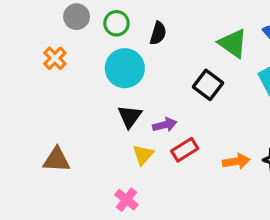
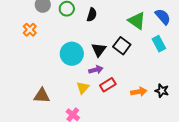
cyan circle: (125, 68) -> (72, 54), moved
black triangle: (130, 116) -> (99, 50), moved
brown triangle: (57, 160) -> (42, 96), moved

